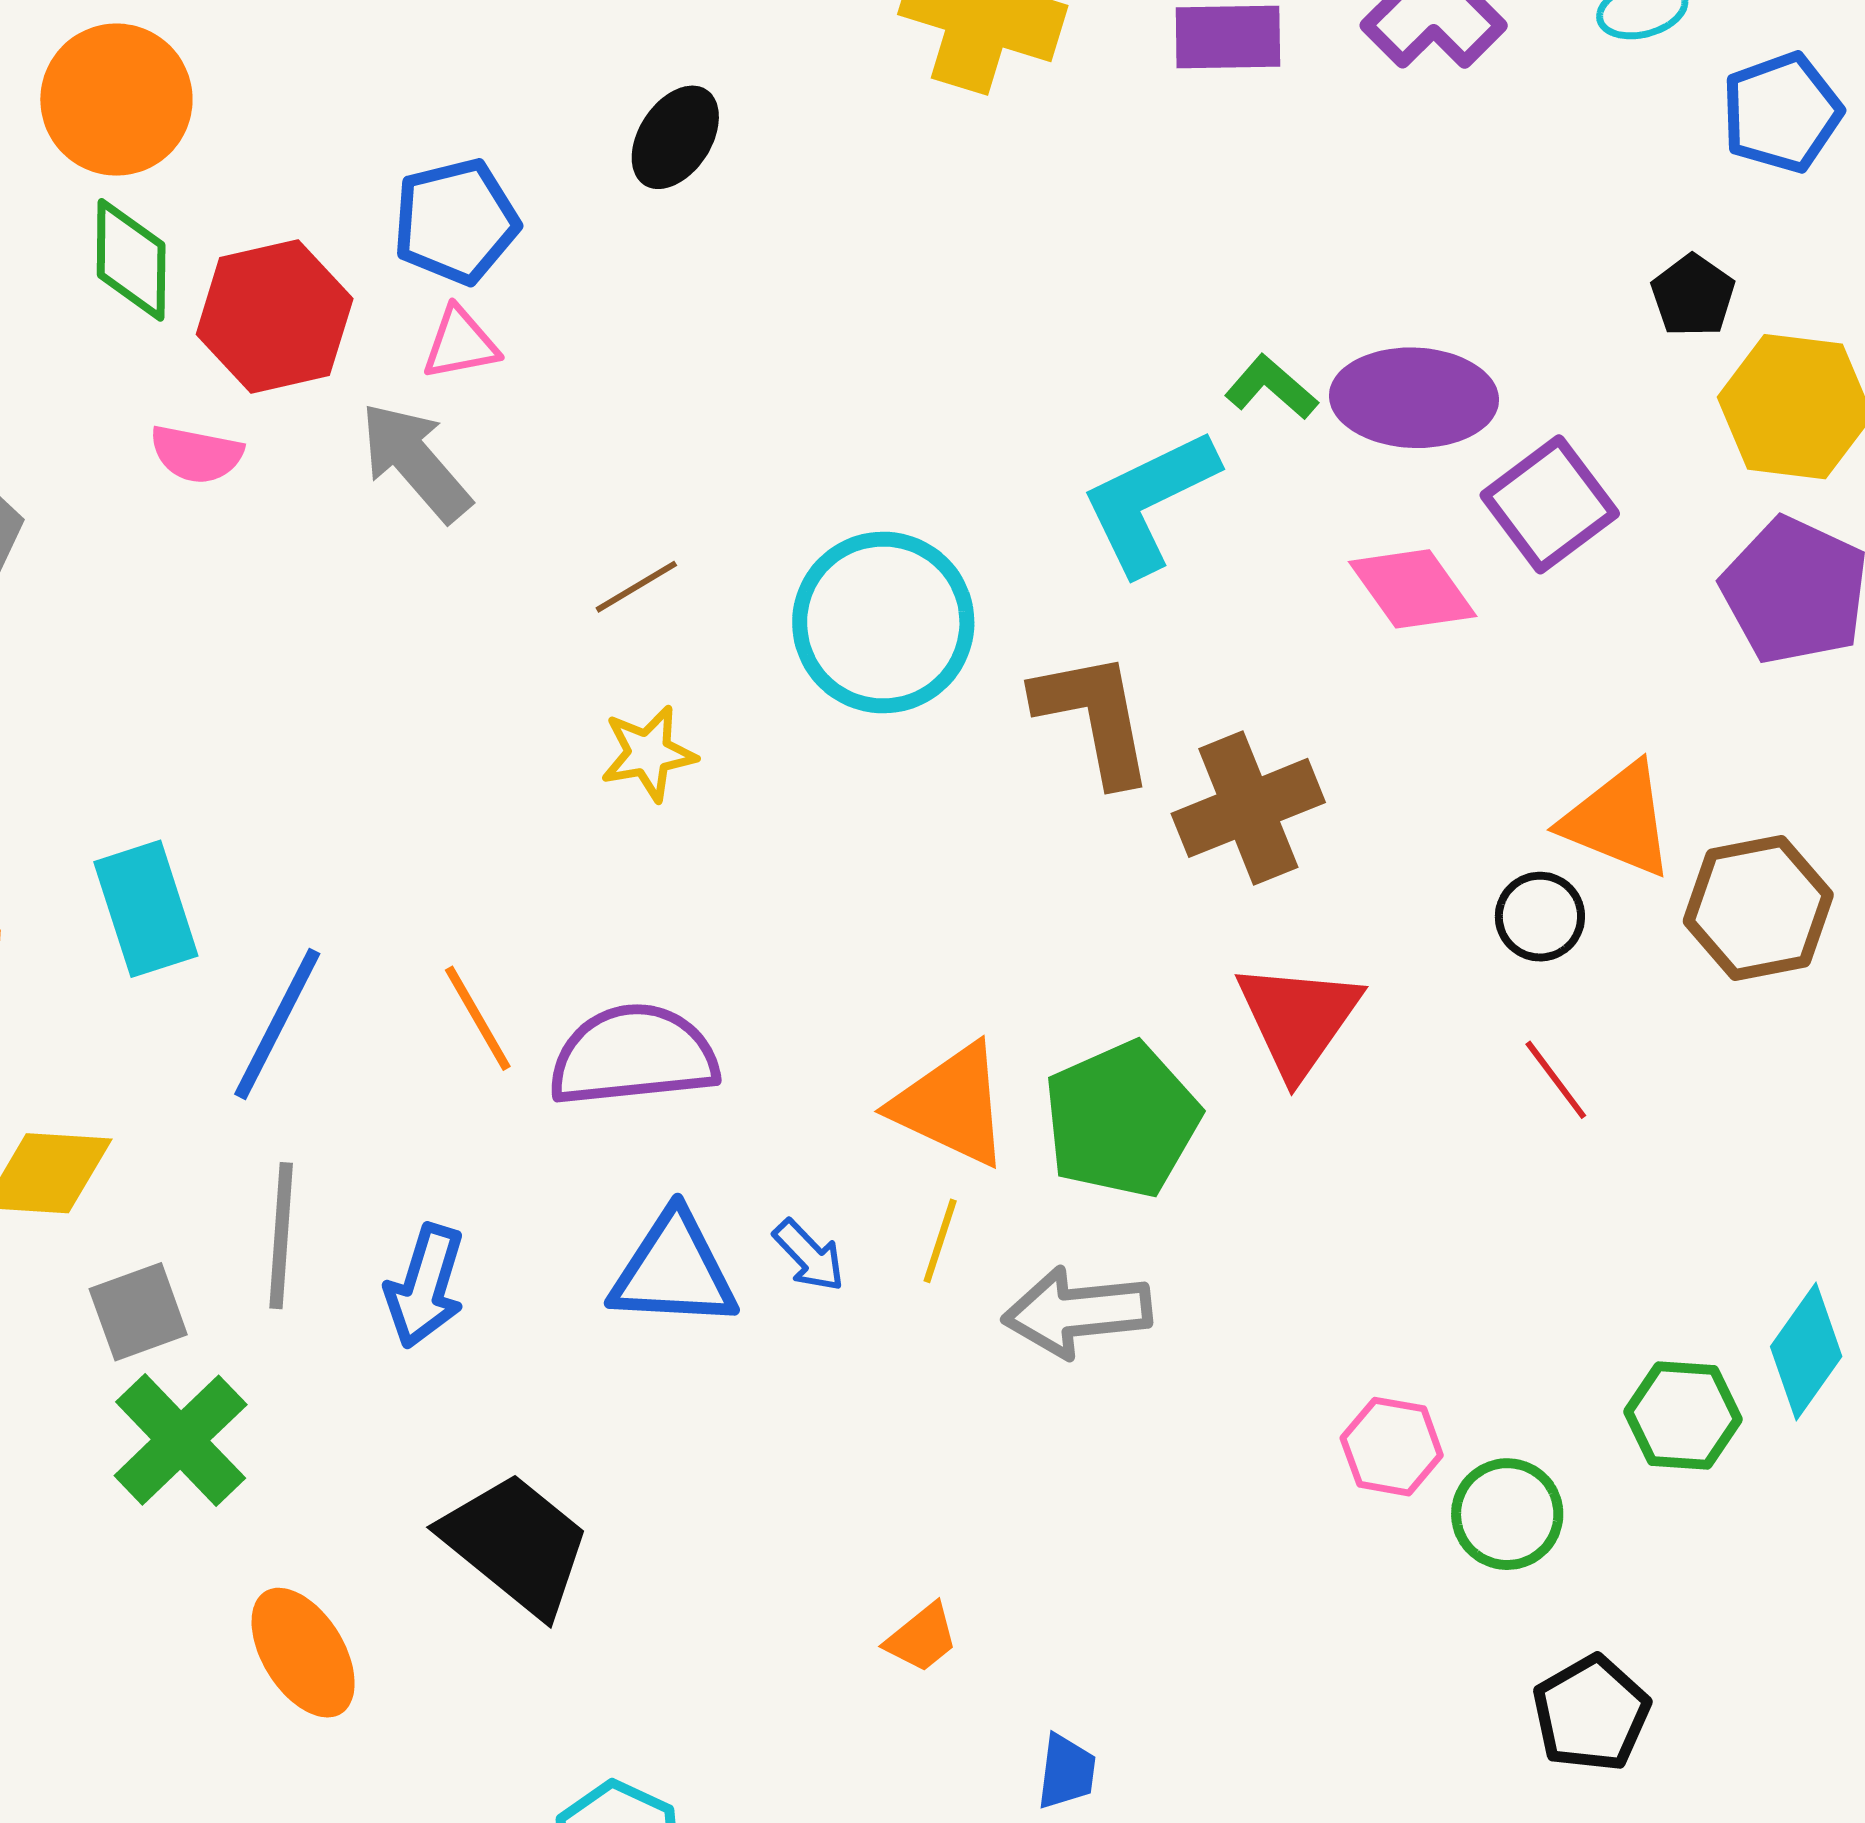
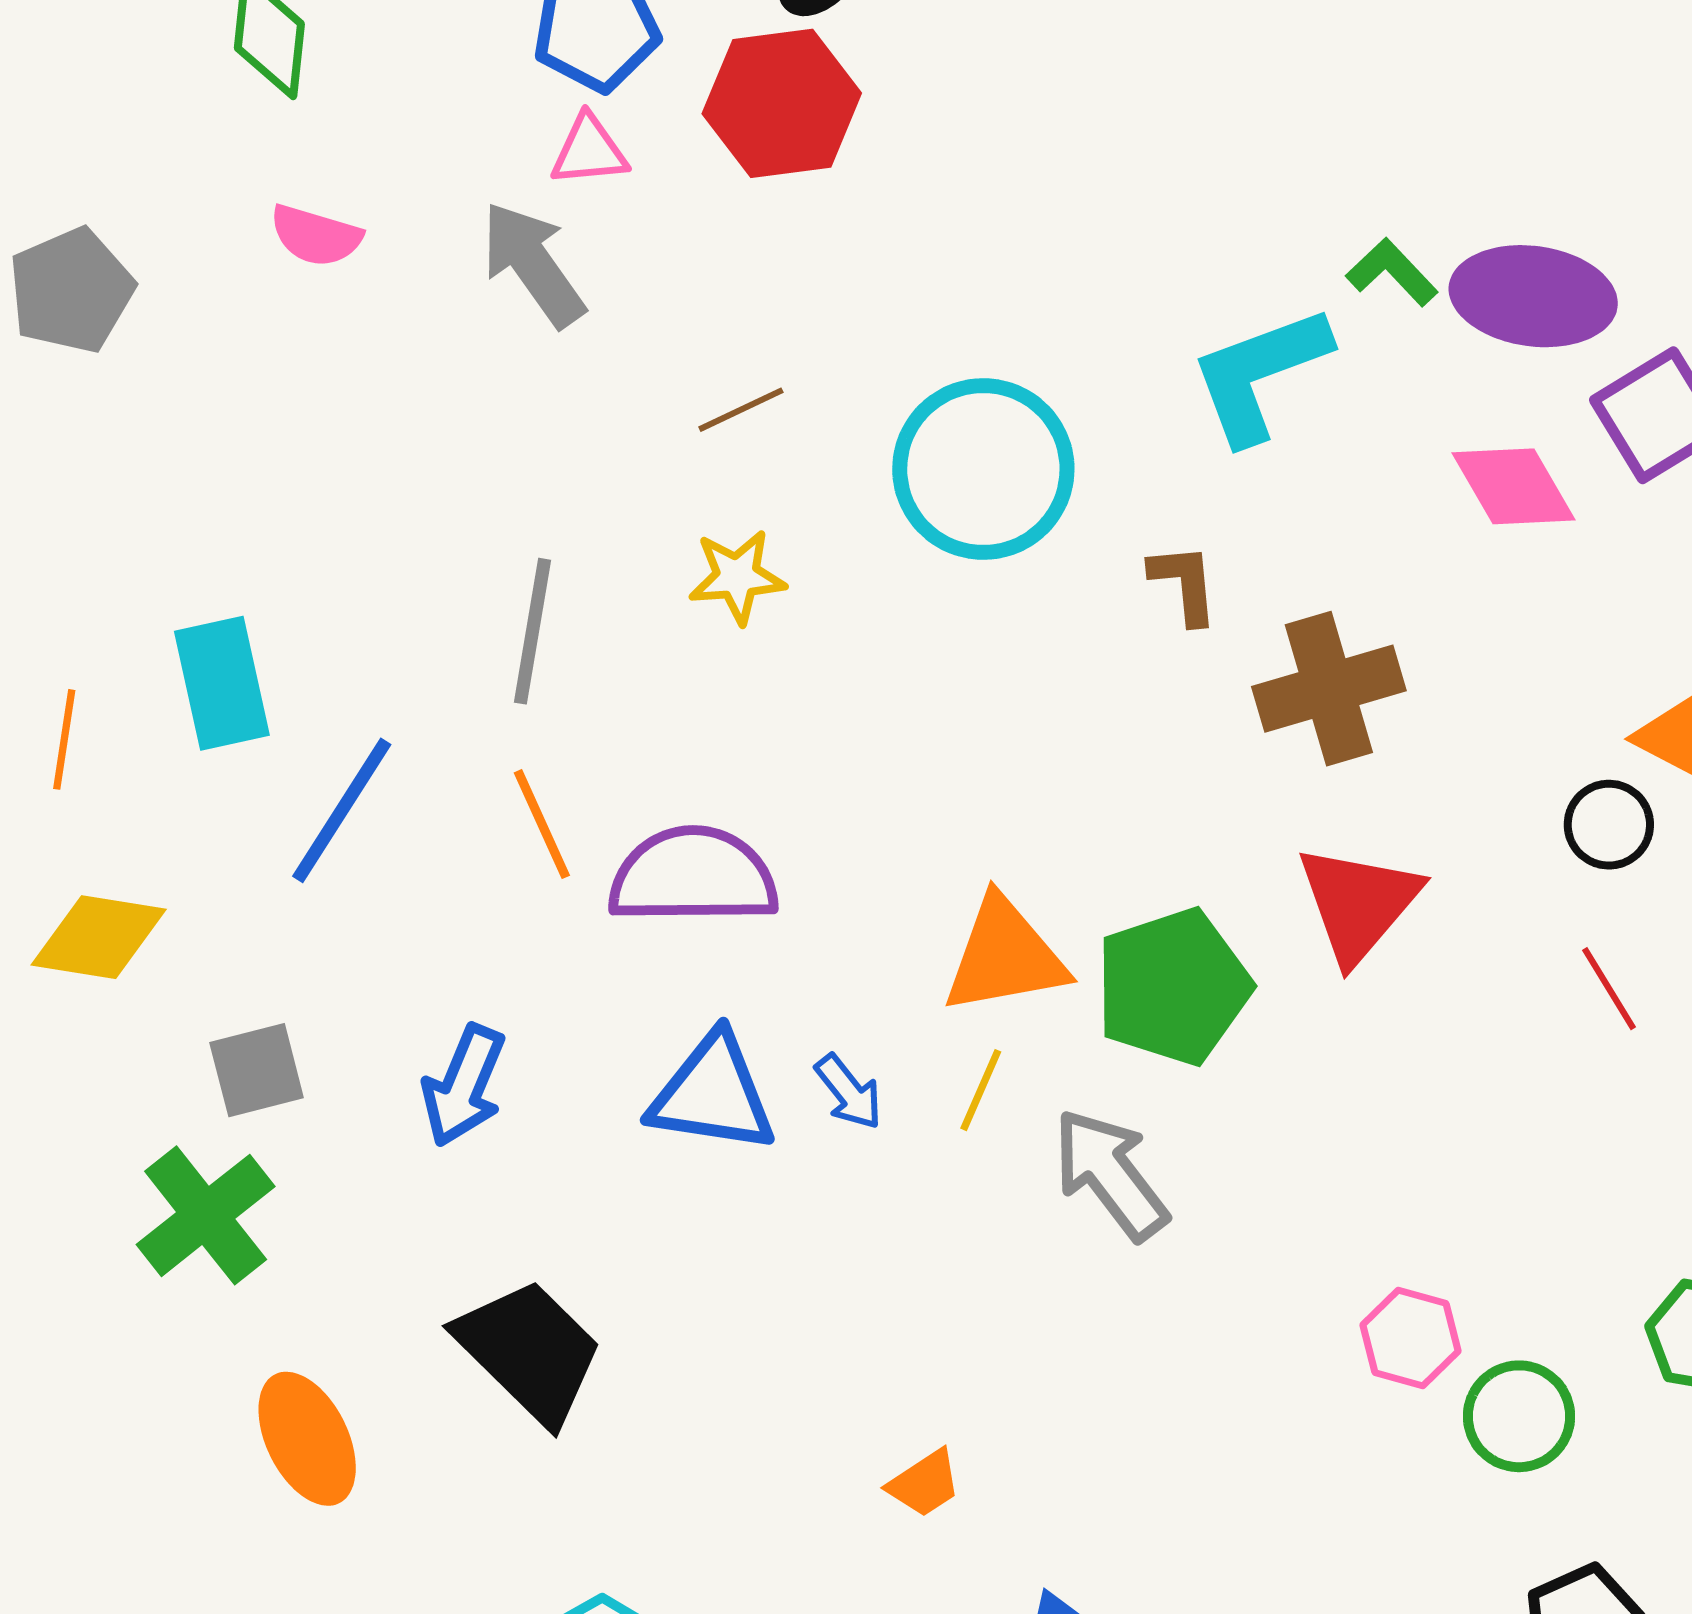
red hexagon: (275, 316) -> (782, 103), moved
brown L-shape: (1094, 717) -> (1184, 584), size x0.6
orange triangle: (951, 1105) -> (1005, 956), turned -41
gray line: (281, 1236) -> (532, 631), moved
gray square: (138, 1312) -> (257, 1070), moved
gray arrow: (1077, 1312) -> (1110, 1174), turned 53

